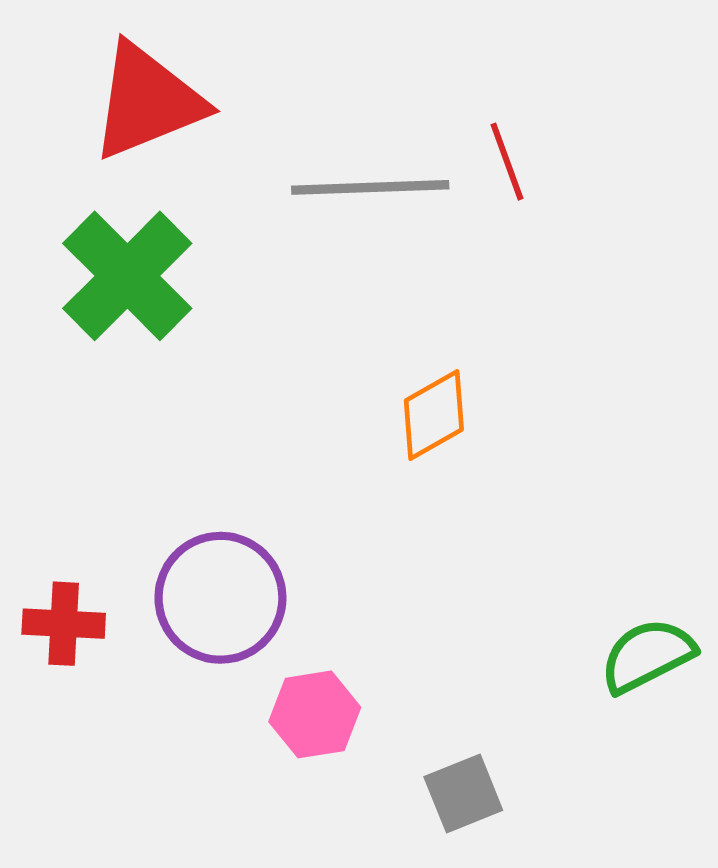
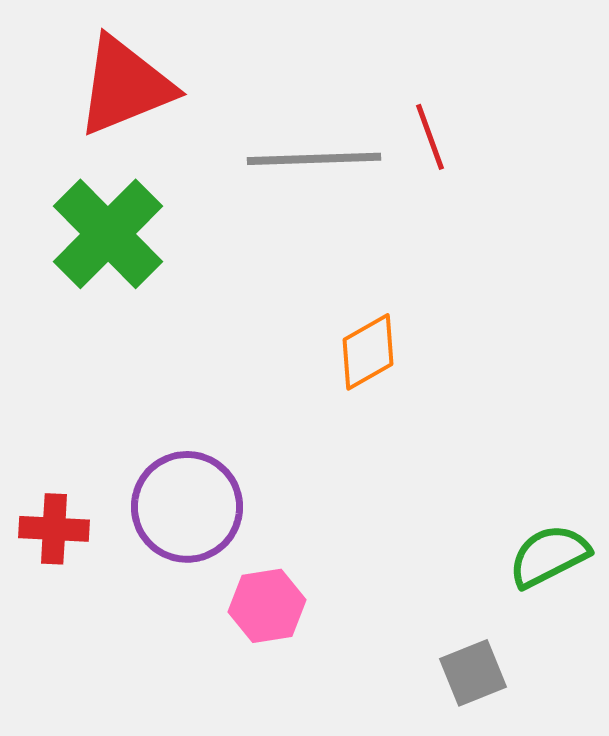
gray square: (463, 793) -> (473, 673), moved

